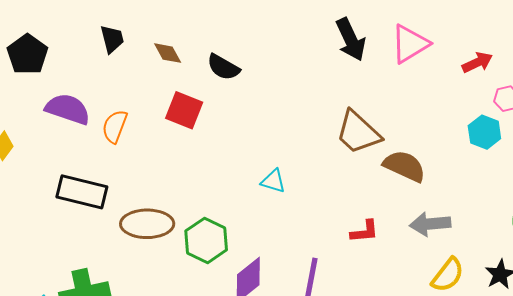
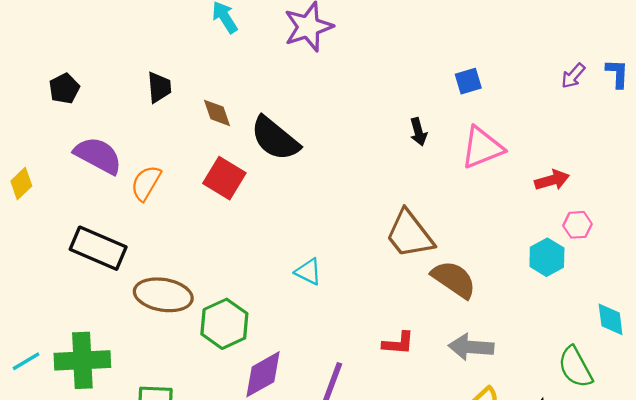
black arrow: (351, 39) -> (418, 132), size x0.6
black pentagon: (27, 54) -> (64, 89), size x0.7
black semicircle: (223, 67) -> (275, 139), size x1.4

